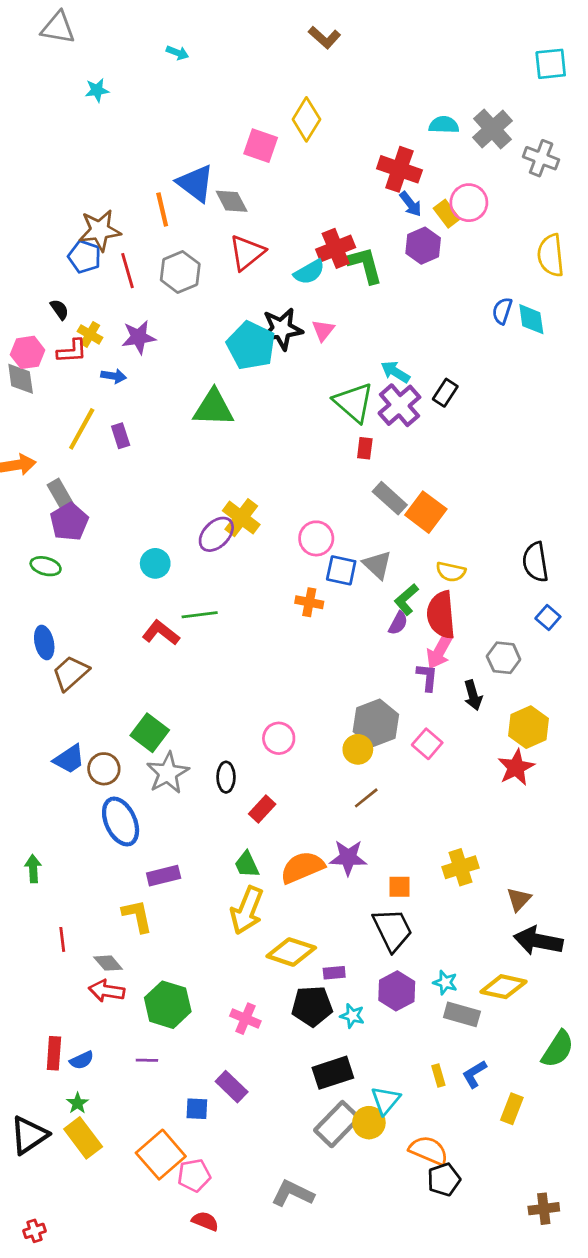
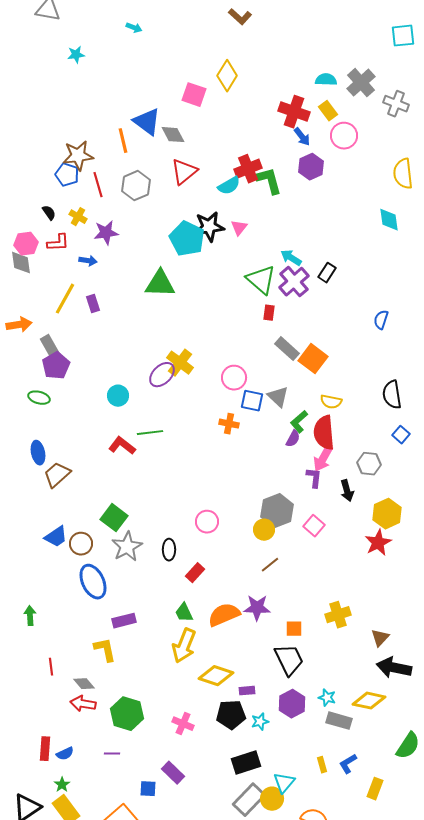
yellow rectangle: (447, 214) -> (328, 111), moved
blue semicircle: (502, 311) -> (381, 320), moved
yellow cross: (90, 334) -> (78, 217), moved
cyan star: (352, 1016) -> (260, 722), turned -30

